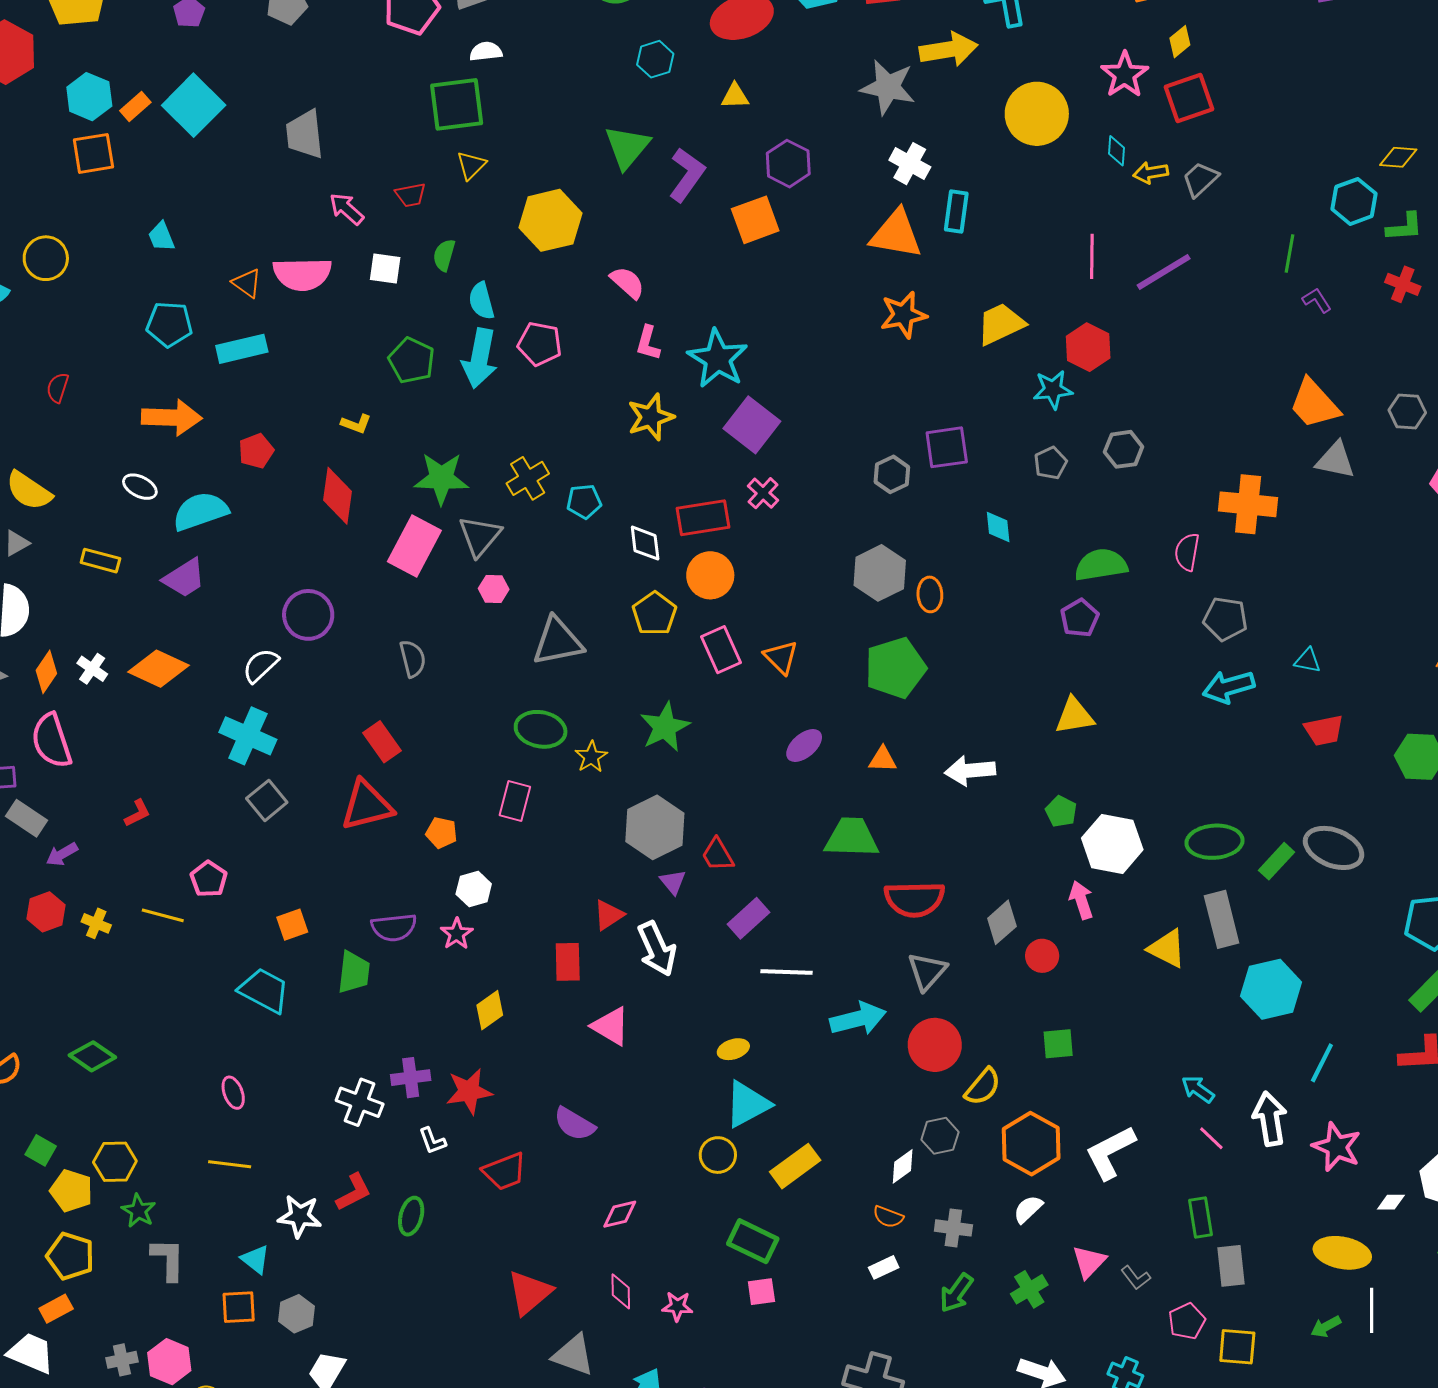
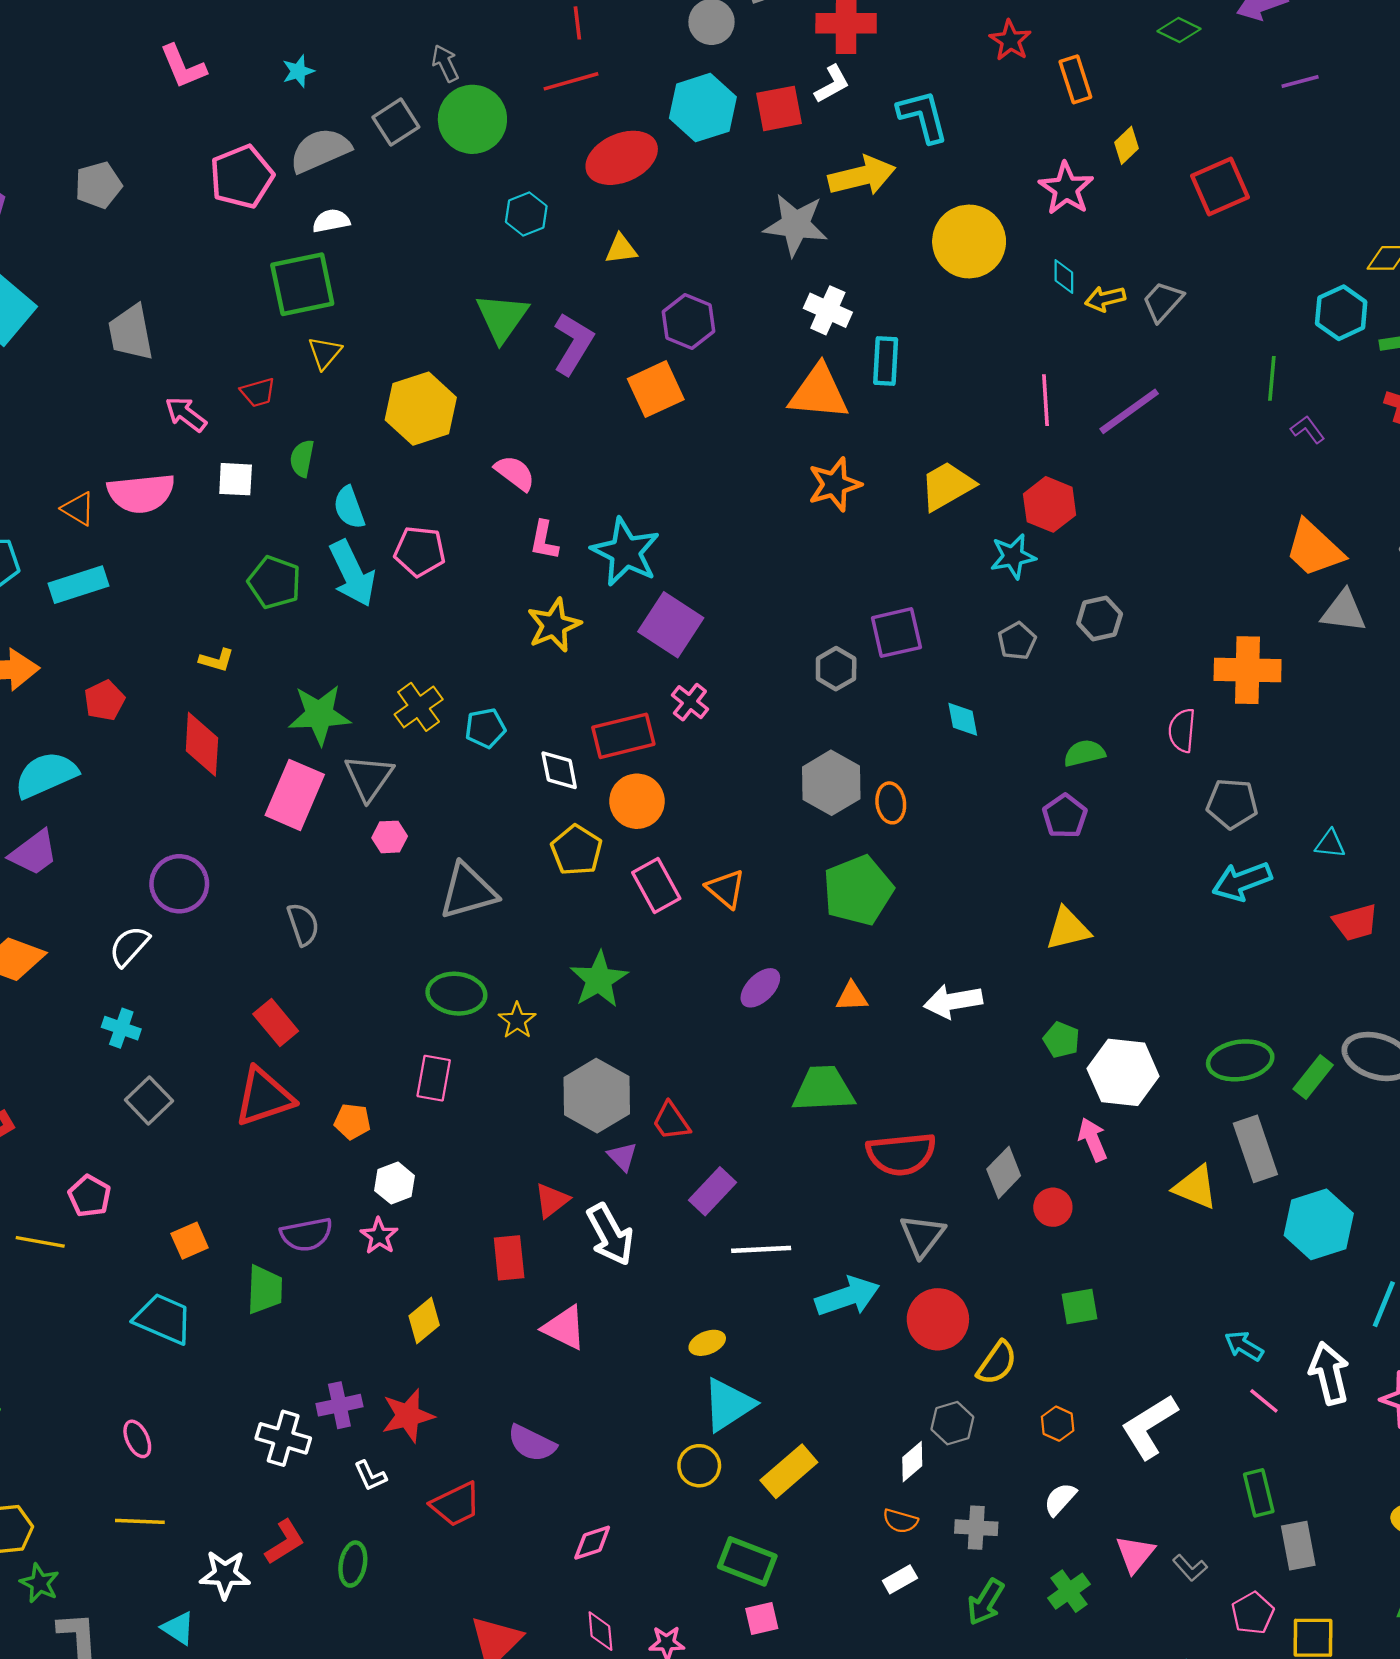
red square: (1189, 98) -> (1220, 186), moved
cyan arrow: (480, 358) -> (352, 573), turned -32
green semicircle: (1101, 565) -> (1084, 753), size x0.7
cyan cross: (248, 736) -> (121, 1028), size x0.6
orange hexagon: (1031, 1144) -> (1058, 1424), size x0.5

